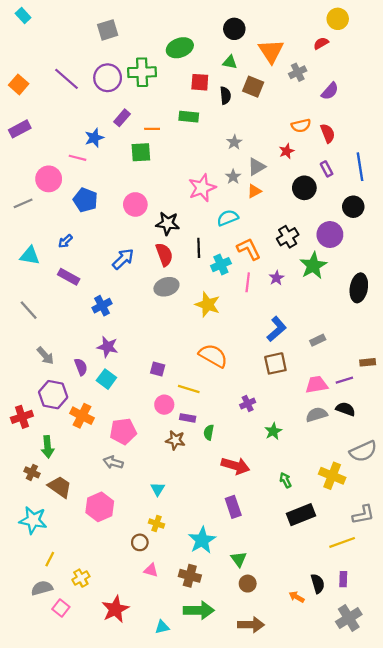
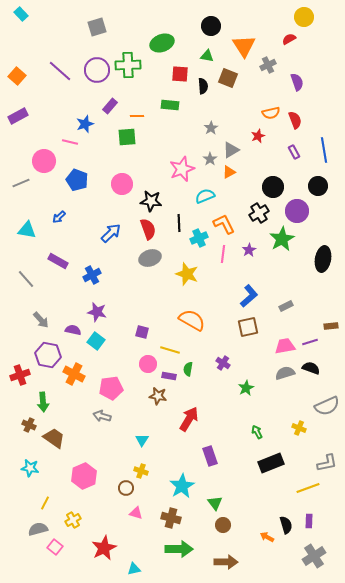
purple semicircle: (330, 91) -> (297, 82), turned -60
black circle: (304, 188) -> (273, 187), moved
purple rectangle: (69, 277) -> (58, 261), moved
purple semicircle: (81, 367) -> (73, 330), turned -56
purple cross: (248, 403) -> (223, 363), turned -32
green semicircle: (209, 432) -> (188, 369), moved
red arrow: (235, 466) -> (189, 419), moved, turned -75
yellow cross: (332, 476) -> (299, 428), size x0.6
pink hexagon: (100, 507) -> (84, 476), moved
cyan star: (33, 520) -> (30, 468), size x0.7
cyan triangle: (162, 627) -> (134, 569), moved

